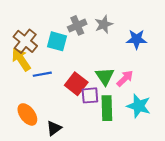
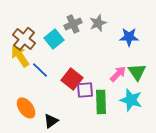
cyan square: (57, 41) -> (54, 39), turned 36
blue line: (42, 74) -> (40, 70), turned 54
green triangle: (105, 76) -> (137, 72), moved

